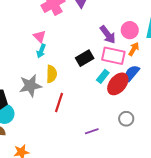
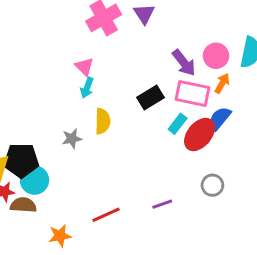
gray star: (30, 86) -> (72, 139), size x0.6
red line: (59, 103) -> (106, 215), moved, turned 48

